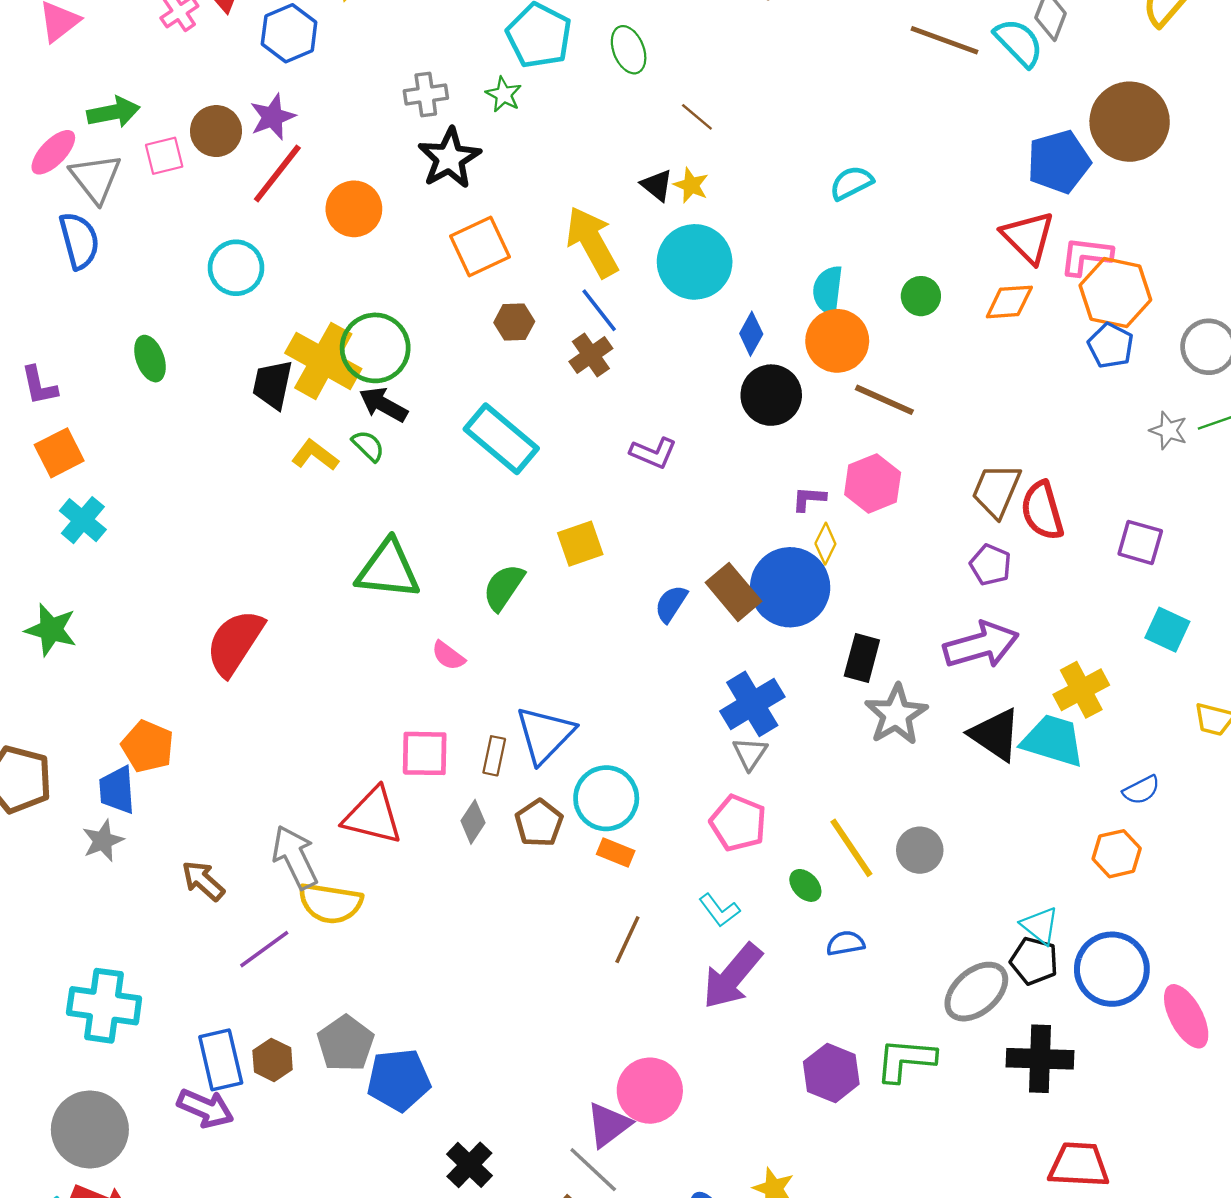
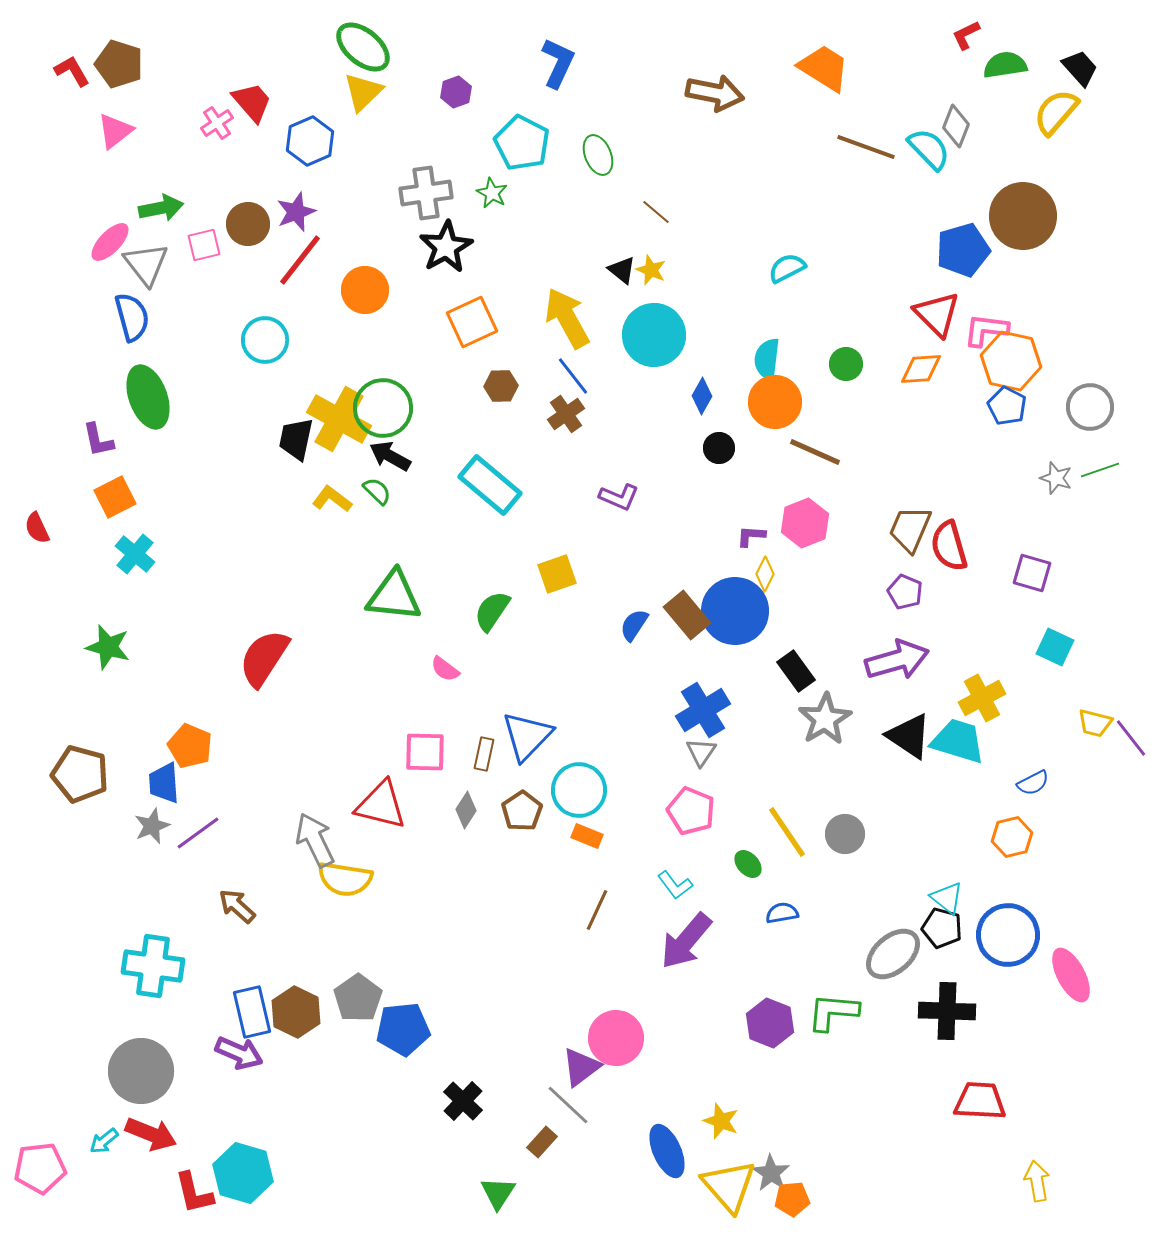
gray cross: (426, 94) -> (426, 193), size x1.4
green ellipse: (150, 359) -> (148, 397), moved, size x1.6
black circle: (771, 395) -> (719, 448), size x0.6
black rectangle: (862, 658) -> (796, 671), turned -51
brown arrow: (203, 881) -> (237, 906), moved
purple line: (264, 949) -> (198, 833), moved
brown hexagon: (273, 1060) -> (296, 1012), size x1.4

